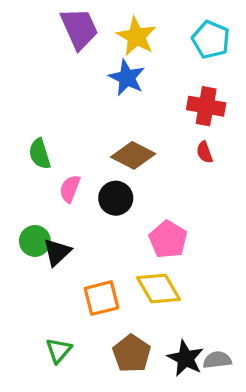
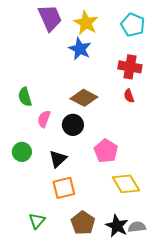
black triangle: (57, 252) -> (58, 159), moved
yellow diamond: (159, 289) -> (126, 184), moved

